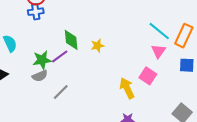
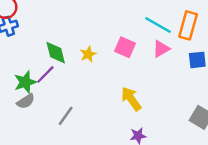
pink triangle: (158, 51) -> (161, 49), turned 35
pink square: (148, 76) -> (125, 47), moved
gray line: (61, 92) -> (66, 116), moved

